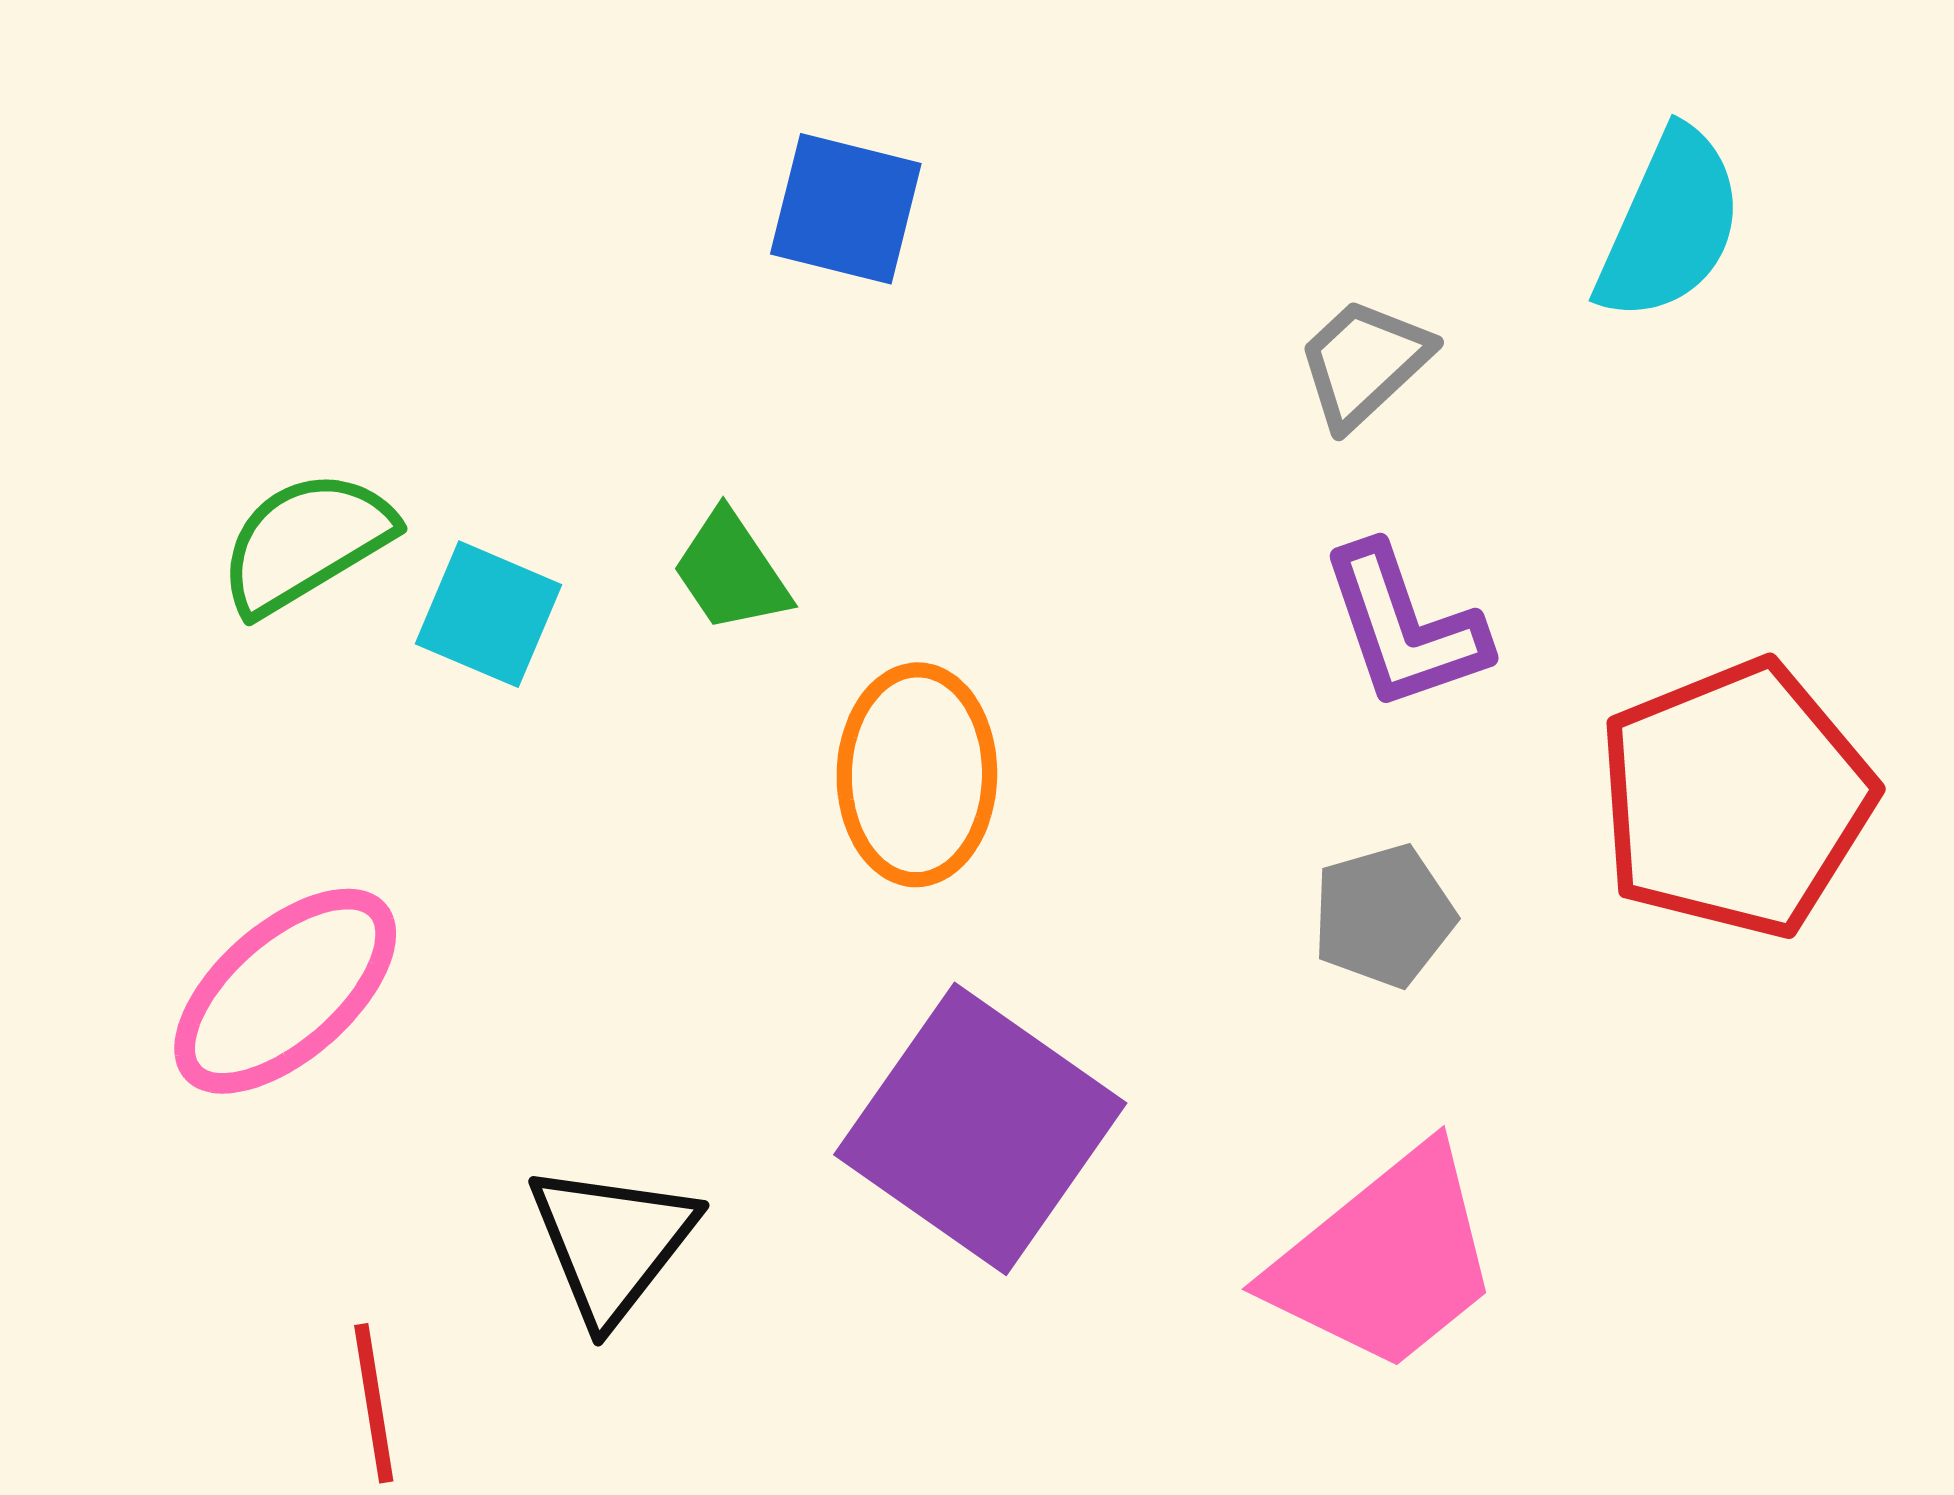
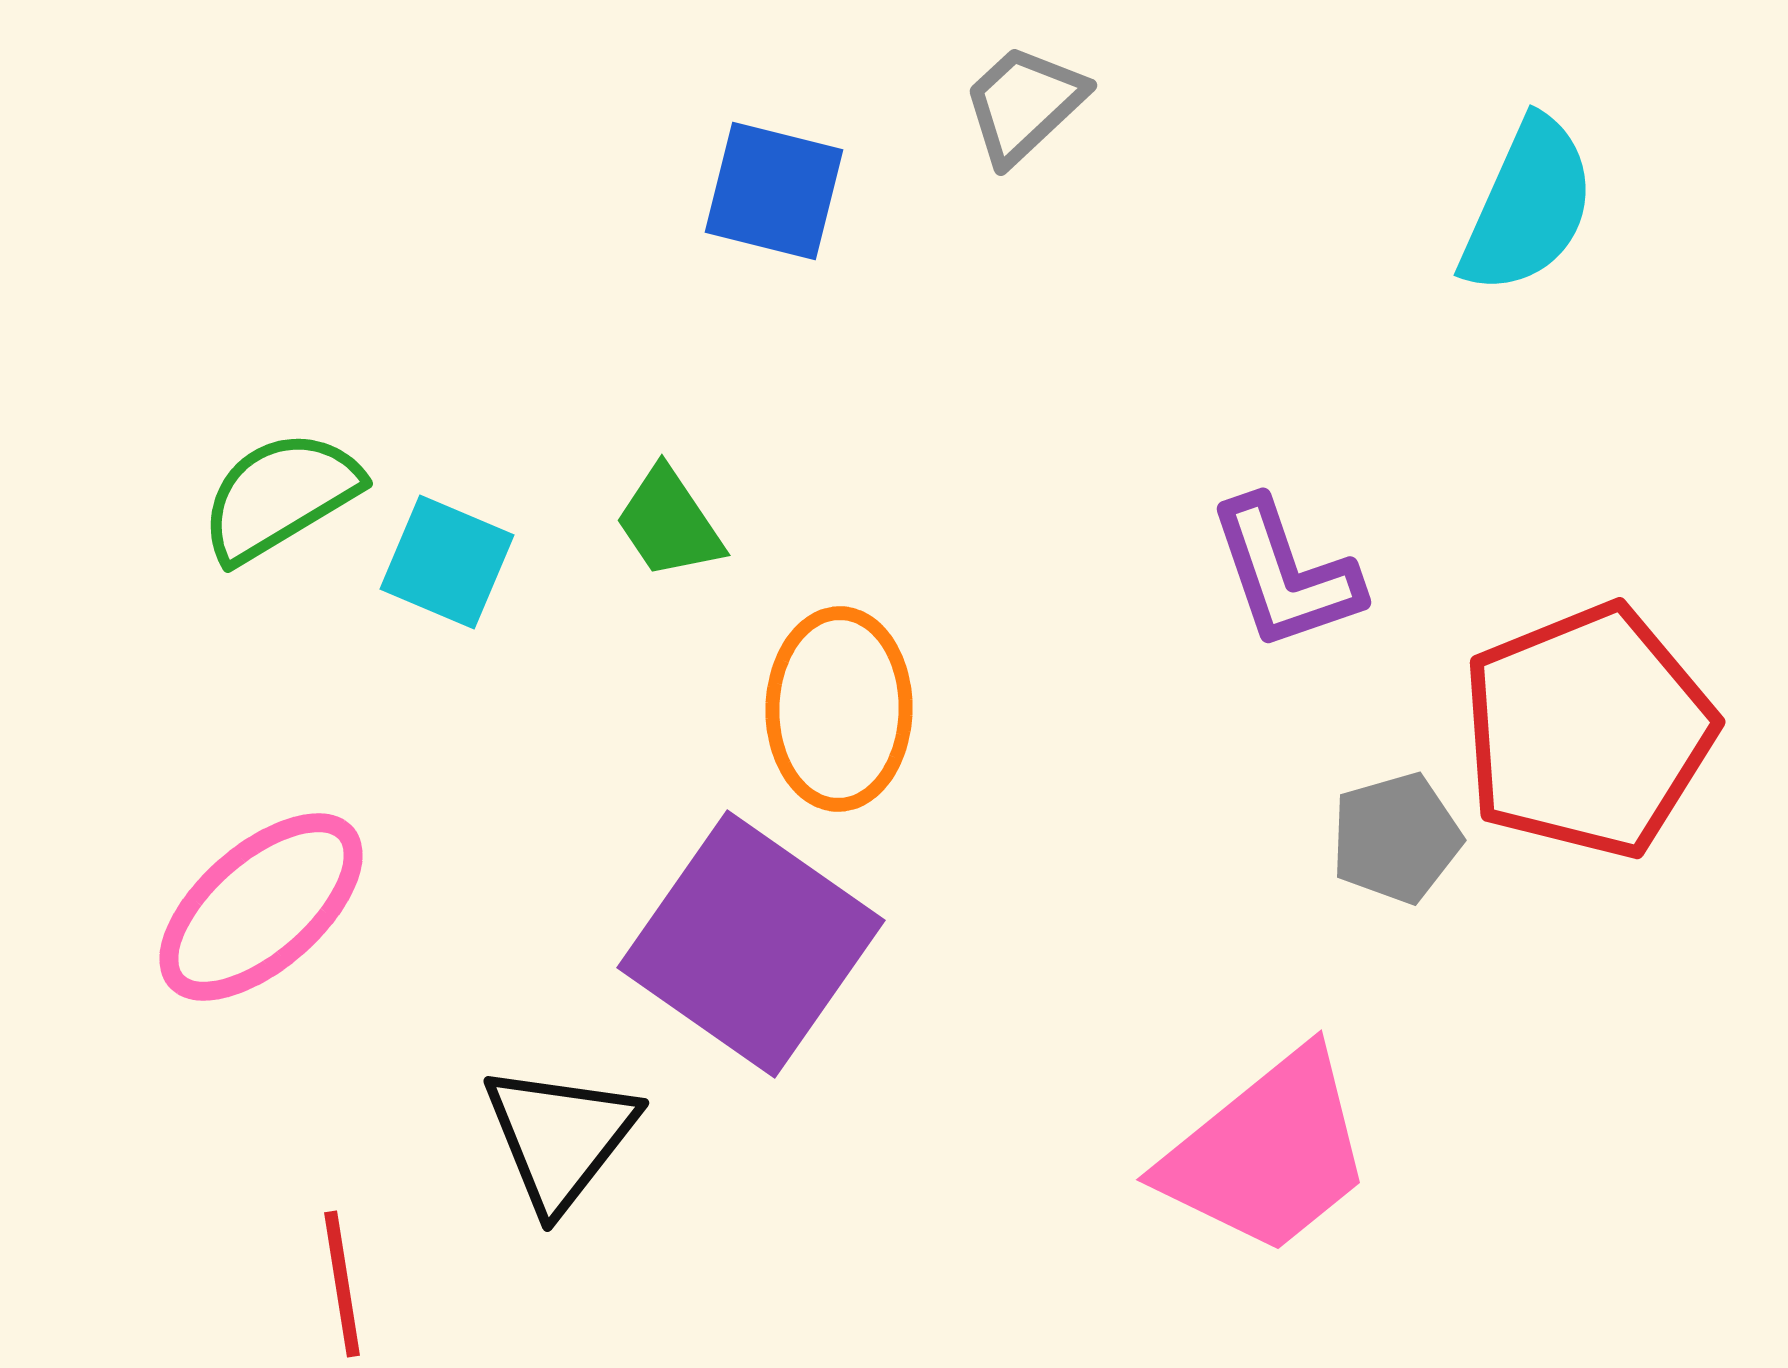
gray trapezoid: (1364, 363) -> (1024, 104), moved
gray pentagon: (1384, 916) -> (1396, 838), moved
purple square: (980, 1129) -> (751, 944), moved

